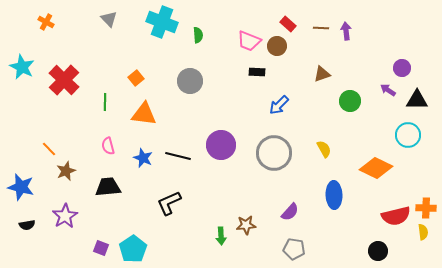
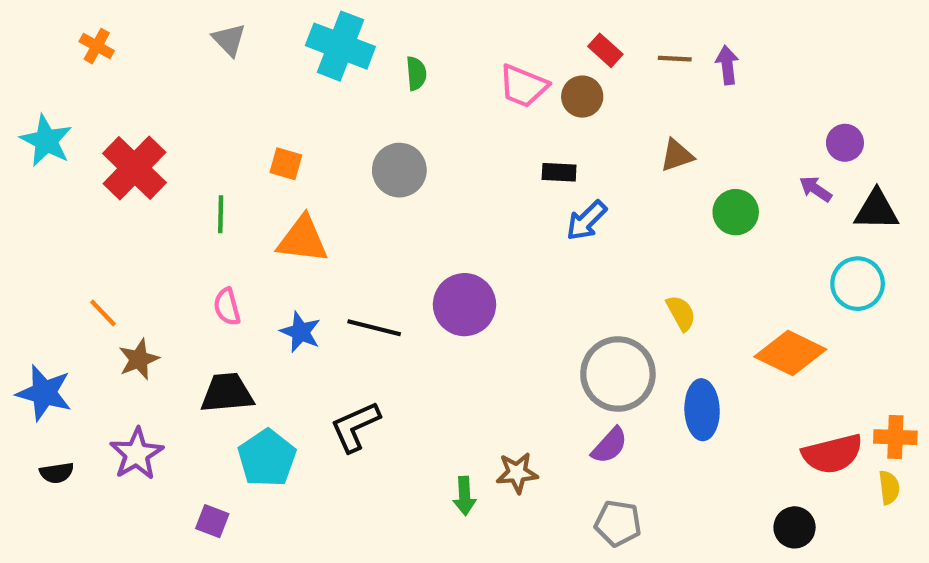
black rectangle: (257, 72) -> (559, 172), moved
orange square: (136, 78) -> (286, 164), turned -35
gray circle: (274, 153) -> (618, 374), moved
cyan pentagon: (133, 249) -> (267, 458), moved

